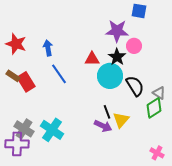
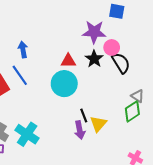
blue line: (59, 74) -> (20, 75), moved
cyan circle: (110, 76) -> (64, 84), moved
black semicircle: (135, 86) -> (121, 63), moved
purple arrow: (103, 126) -> (80, 130), turned 54

